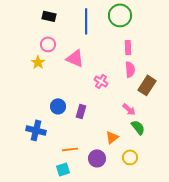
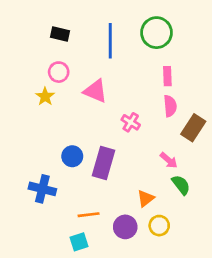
purple rectangle: (81, 111) -> (103, 163), size x1.6
yellow circle: (130, 157) -> (159, 226), moved

